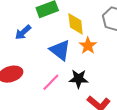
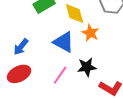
blue arrow: (23, 32) -> (21, 47), moved

